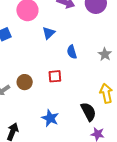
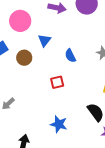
brown circle: (25, 82) -> (24, 58), moved

